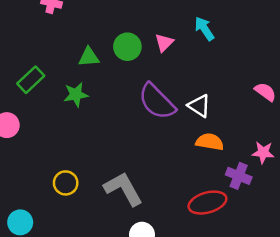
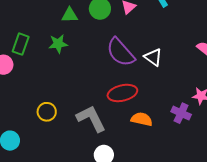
green rectangle: (31, 80) -> (21, 44), moved, turned -30
orange semicircle: (210, 142) -> (142, 119), moved
red ellipse: (207, 203) -> (122, 93), moved

